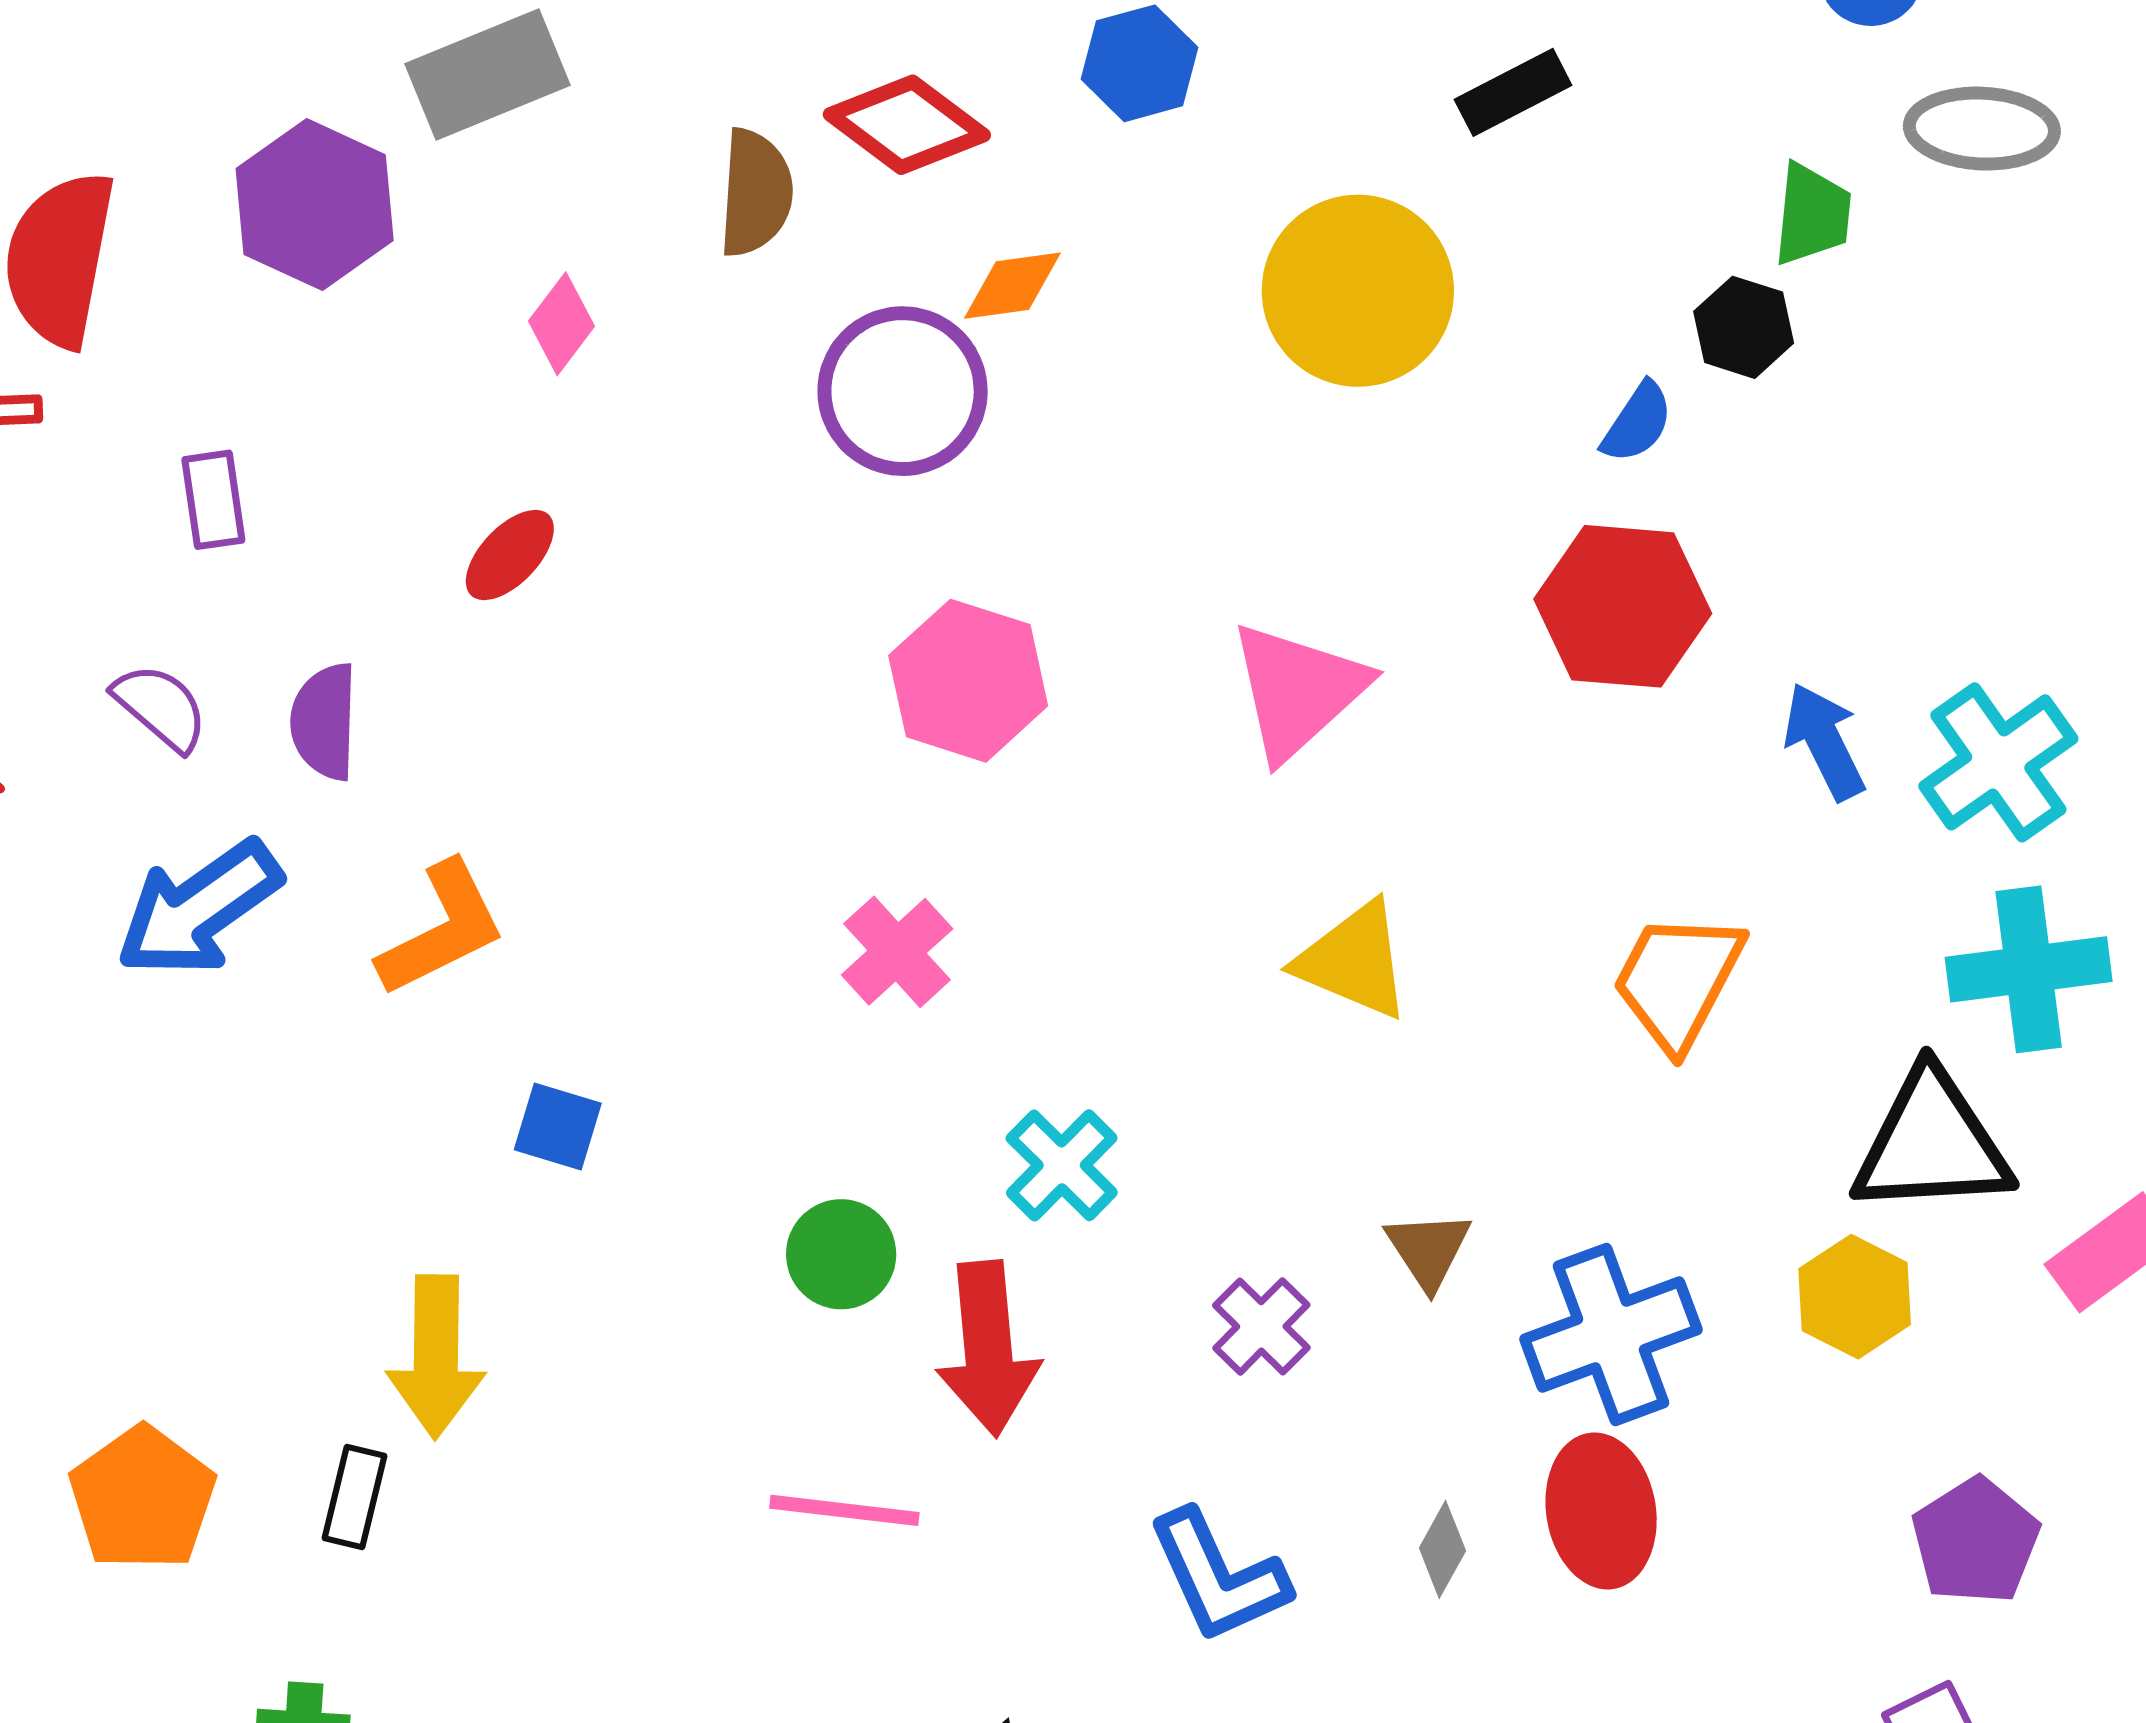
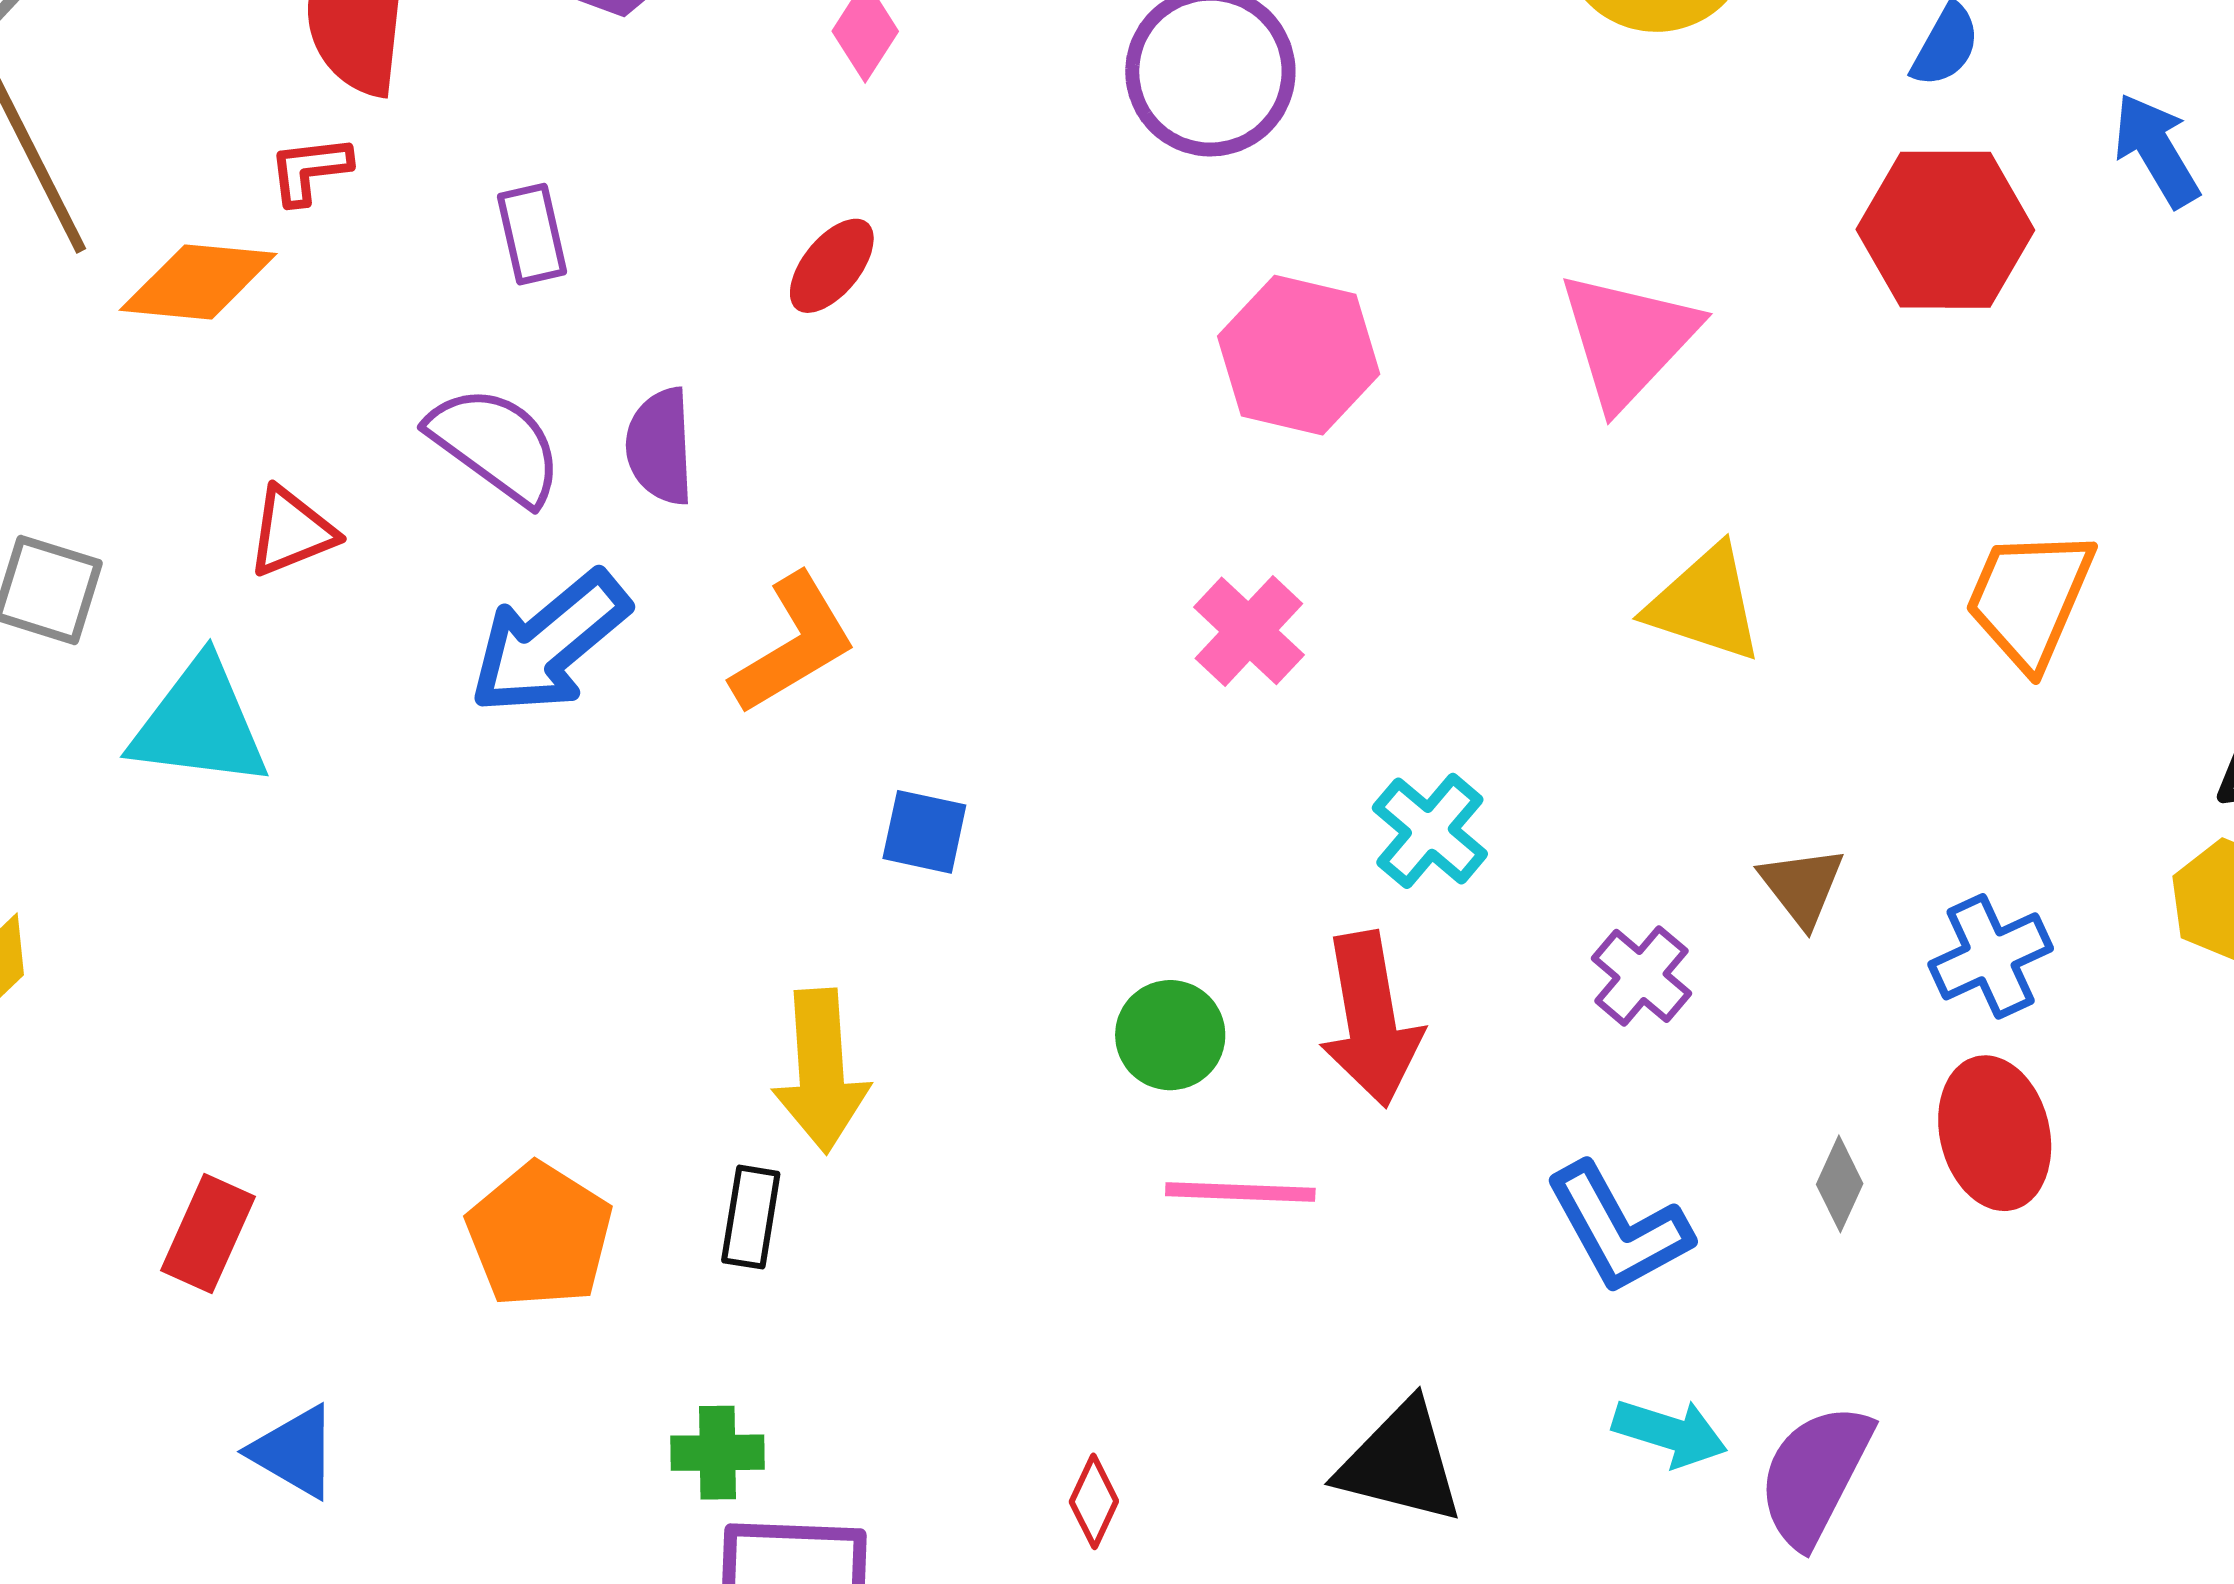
purple semicircle: (161, 707) -> (496, 445), size x1.4
blue arrow: (1824, 741) -> (2156, 150), moved
green circle: (841, 1254) -> (1170, 1035), moved
blue cross: (1611, 1334) -> (1991, 956), size x0.7

